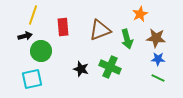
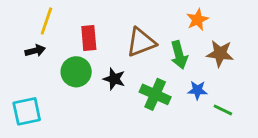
green circle: (41, 51) -> (76, 72), moved
blue star: (158, 59) -> (197, 90), moved
black star: (81, 69) -> (114, 79), moved
cyan square: (32, 79) -> (27, 111), moved

